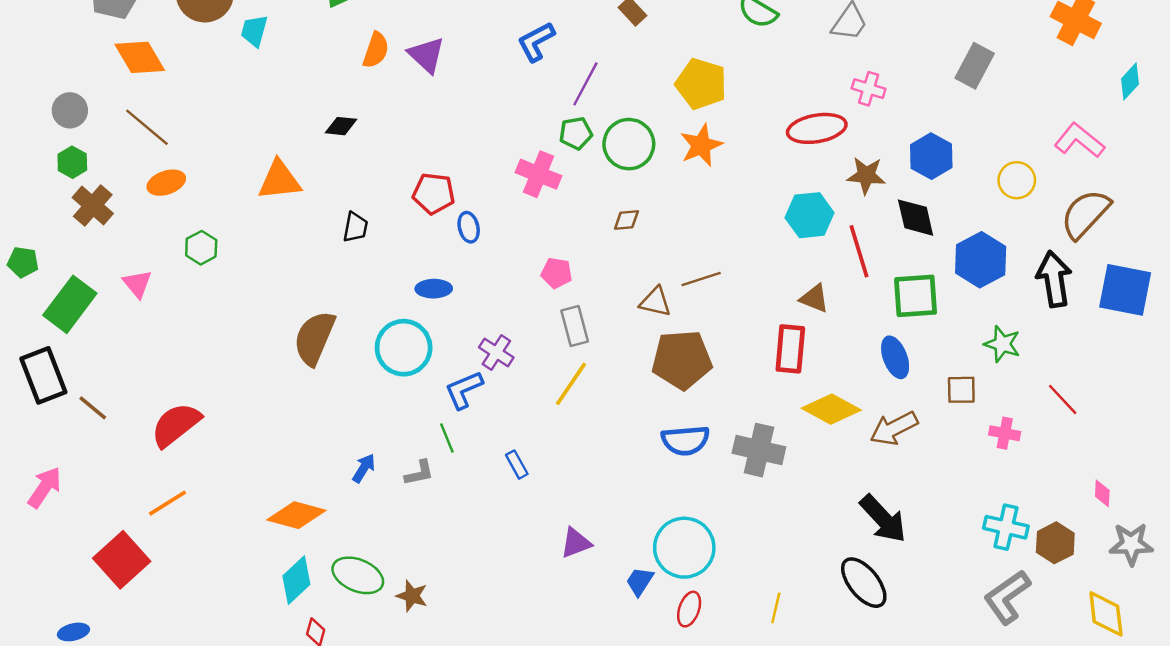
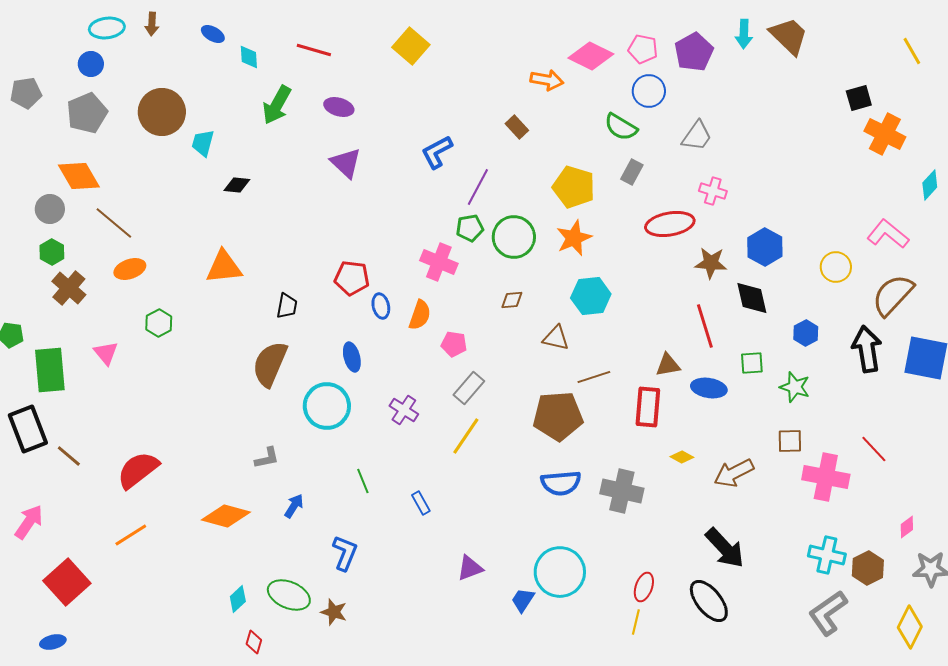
orange semicircle: (376, 50) -> (420, 315), moved
orange diamond: (140, 57) -> (79, 176), moved
gray rectangle: (975, 66) -> (632, 172), moved, size x0.7
black diamond: (341, 126) -> (237, 185), moved
cyan hexagon: (810, 215) -> (591, 296), moved
blue hexagon: (981, 260) -> (806, 333), size x0.6
brown line: (701, 279) -> (594, 377), moved
blue ellipse: (434, 289) -> (352, 357), turned 76
green square: (916, 296) -> (752, 363), size x0.6
brown triangle: (814, 298) -> (668, 365), turned -32
brown triangle: (655, 302) -> (556, 338), moved
green rectangle: (70, 304) -> (50, 370), turned -42
gray rectangle: (575, 326) -> (469, 388), turned 56
brown semicircle: (314, 338) -> (270, 364), moved
green star: (1002, 344) -> (795, 387), moved
blue ellipse: (895, 357) -> (709, 388), moved, turned -60
blue L-shape: (464, 390) -> (345, 553), moved, turned 135
yellow diamond: (831, 409) -> (682, 457), size x0.5
pink cross: (1005, 433) -> (826, 477), size x1.8
gray L-shape: (419, 473) -> (267, 458), moved
pink diamond: (1102, 493) -> (907, 527), turned 50
orange diamond: (296, 515) -> (226, 516), moved
red square: (122, 560) -> (67, 582), moved
cyan diamond: (296, 580) -> (238, 599), size x0.7
red ellipse: (689, 609) -> (644, 587), moved
yellow diamond: (1106, 614) -> (910, 627), turned 33

